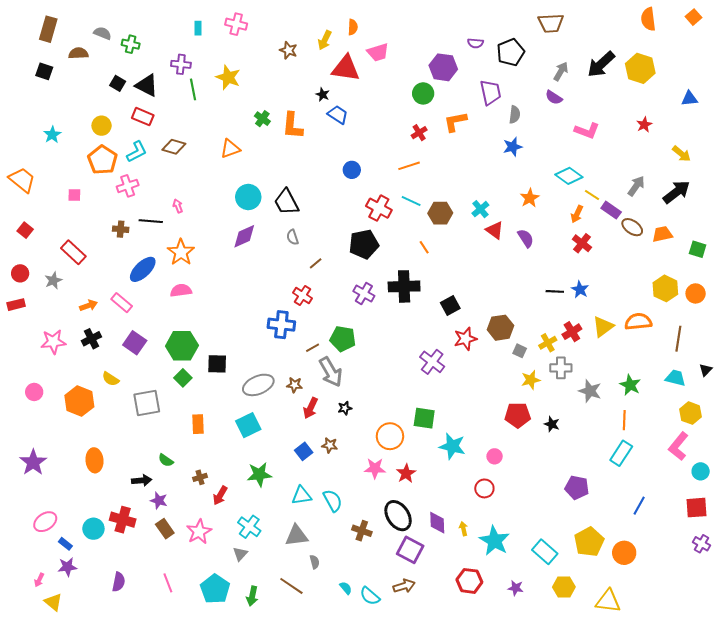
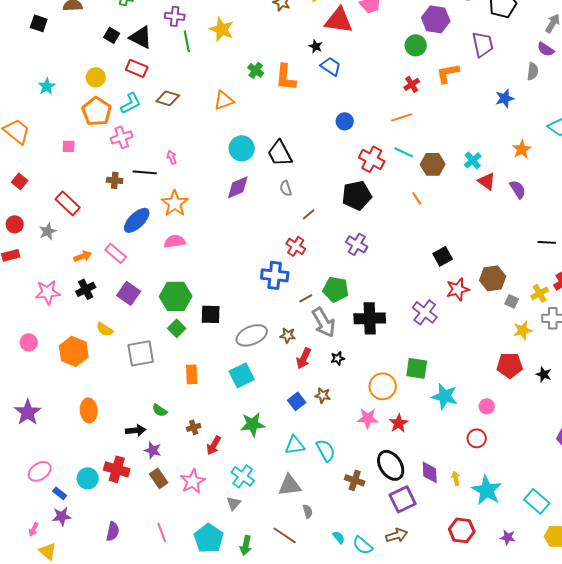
gray semicircle: (515, 115) -> (533, 71), moved
black cross: (404, 286) -> (370, 318), moved
purple square: (410, 550) -> (403, 499), turned 36

